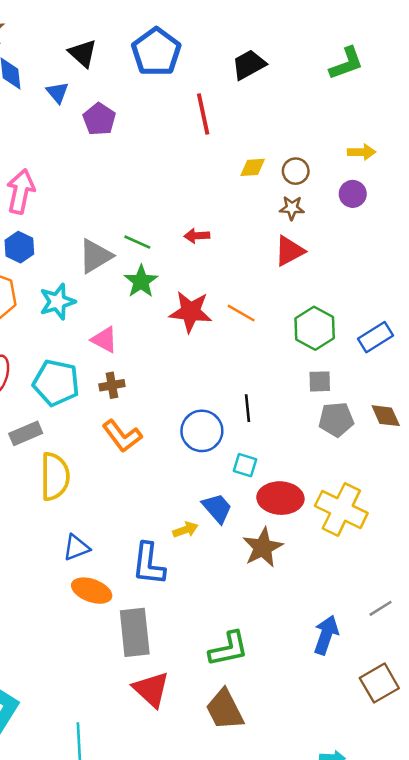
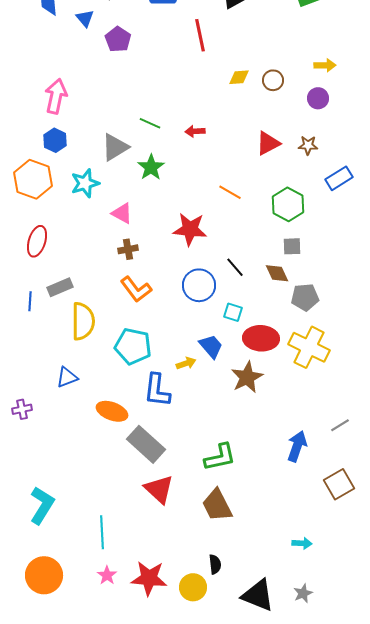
brown star: (292, 208) -> (308, 145), moved
green line: (137, 242) -> (150, 123), moved
red star: (190, 312) -> (190, 229), moved
blue rectangle: (376, 337) -> (339, 178), moved
cyan pentagon: (56, 383) -> (133, 346), moved
black line: (248, 408) -> (235, 267), turned -35
brown diamond: (386, 416) -> (277, 273), moved
gray pentagon: (336, 419) -> (305, 297), moved
blue triangle: (76, 547) -> (67, 377), moved
gray rectangle: (135, 632) -> (146, 444), turned -42

